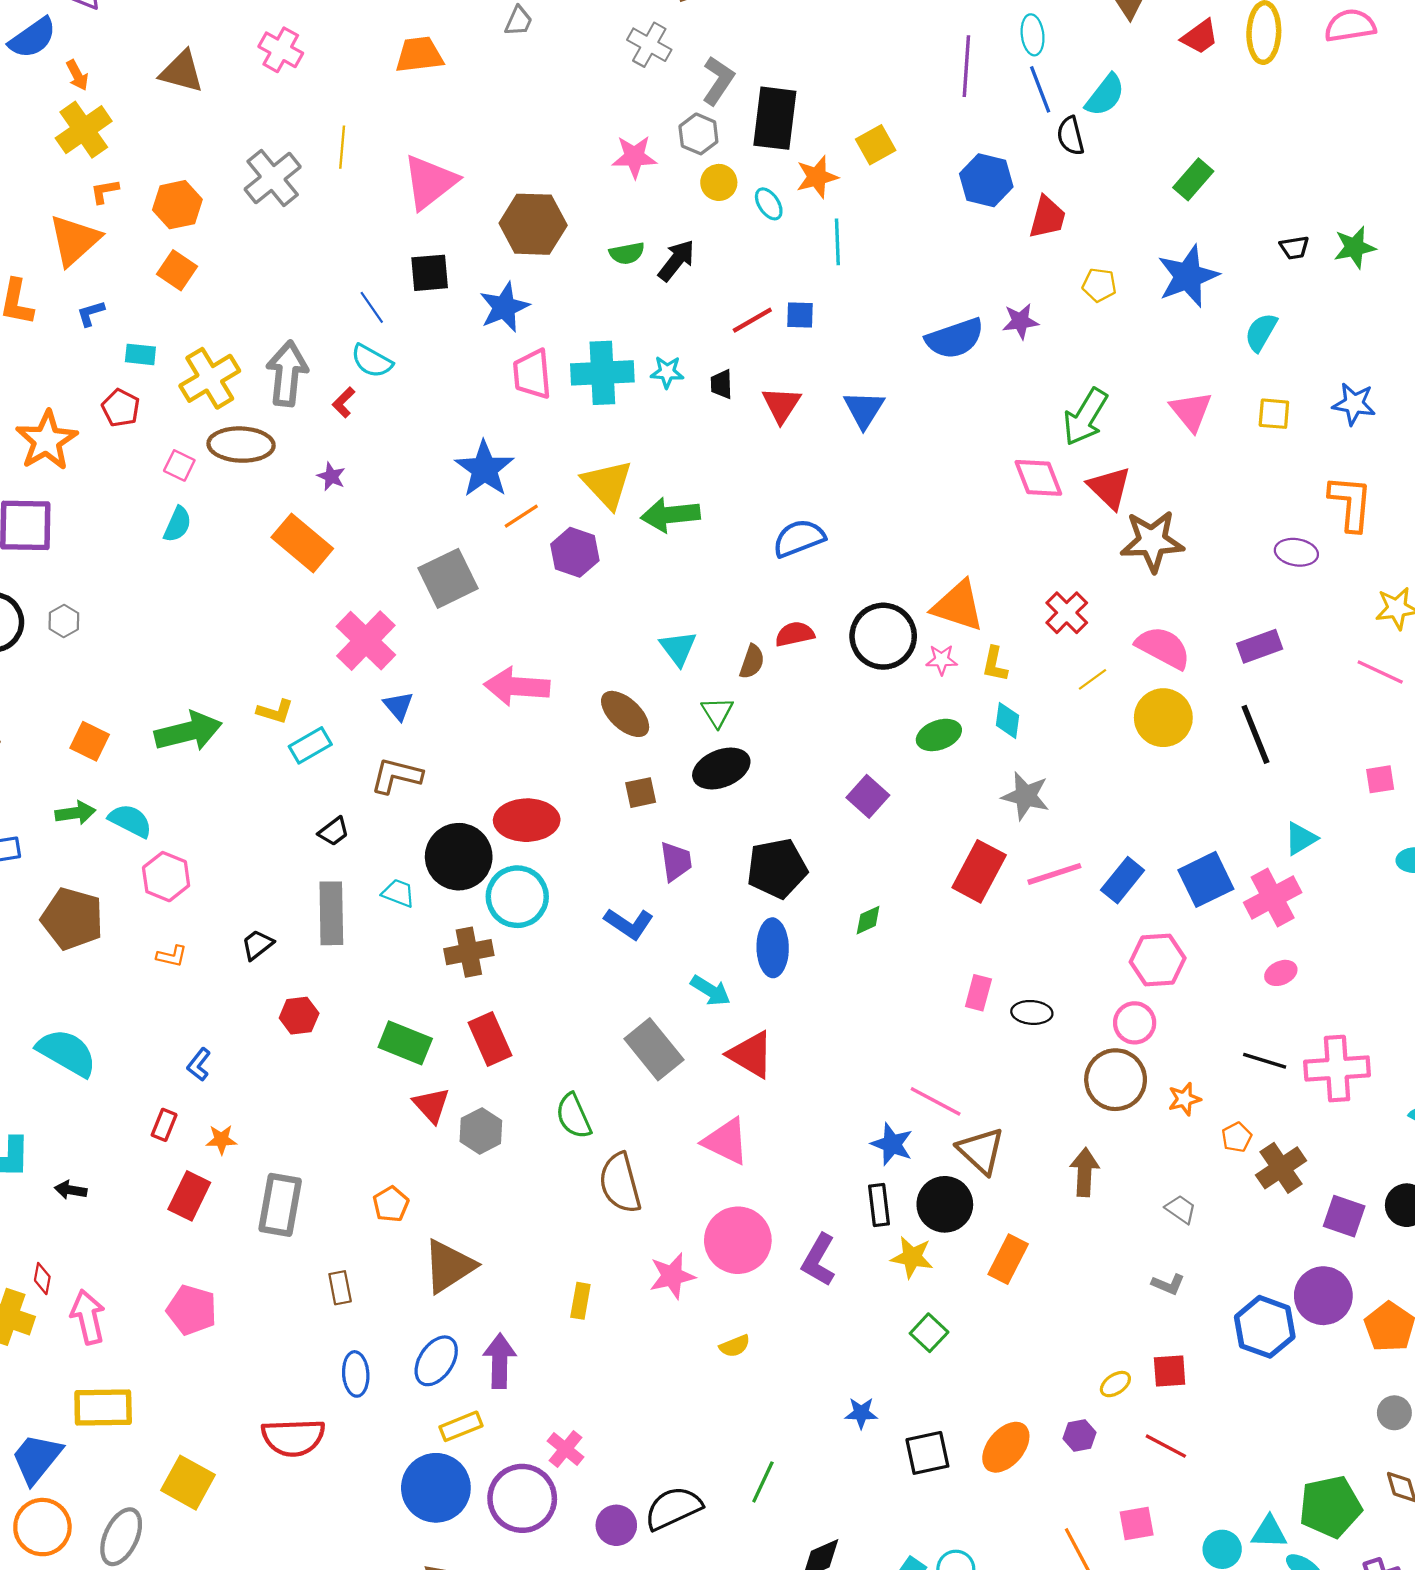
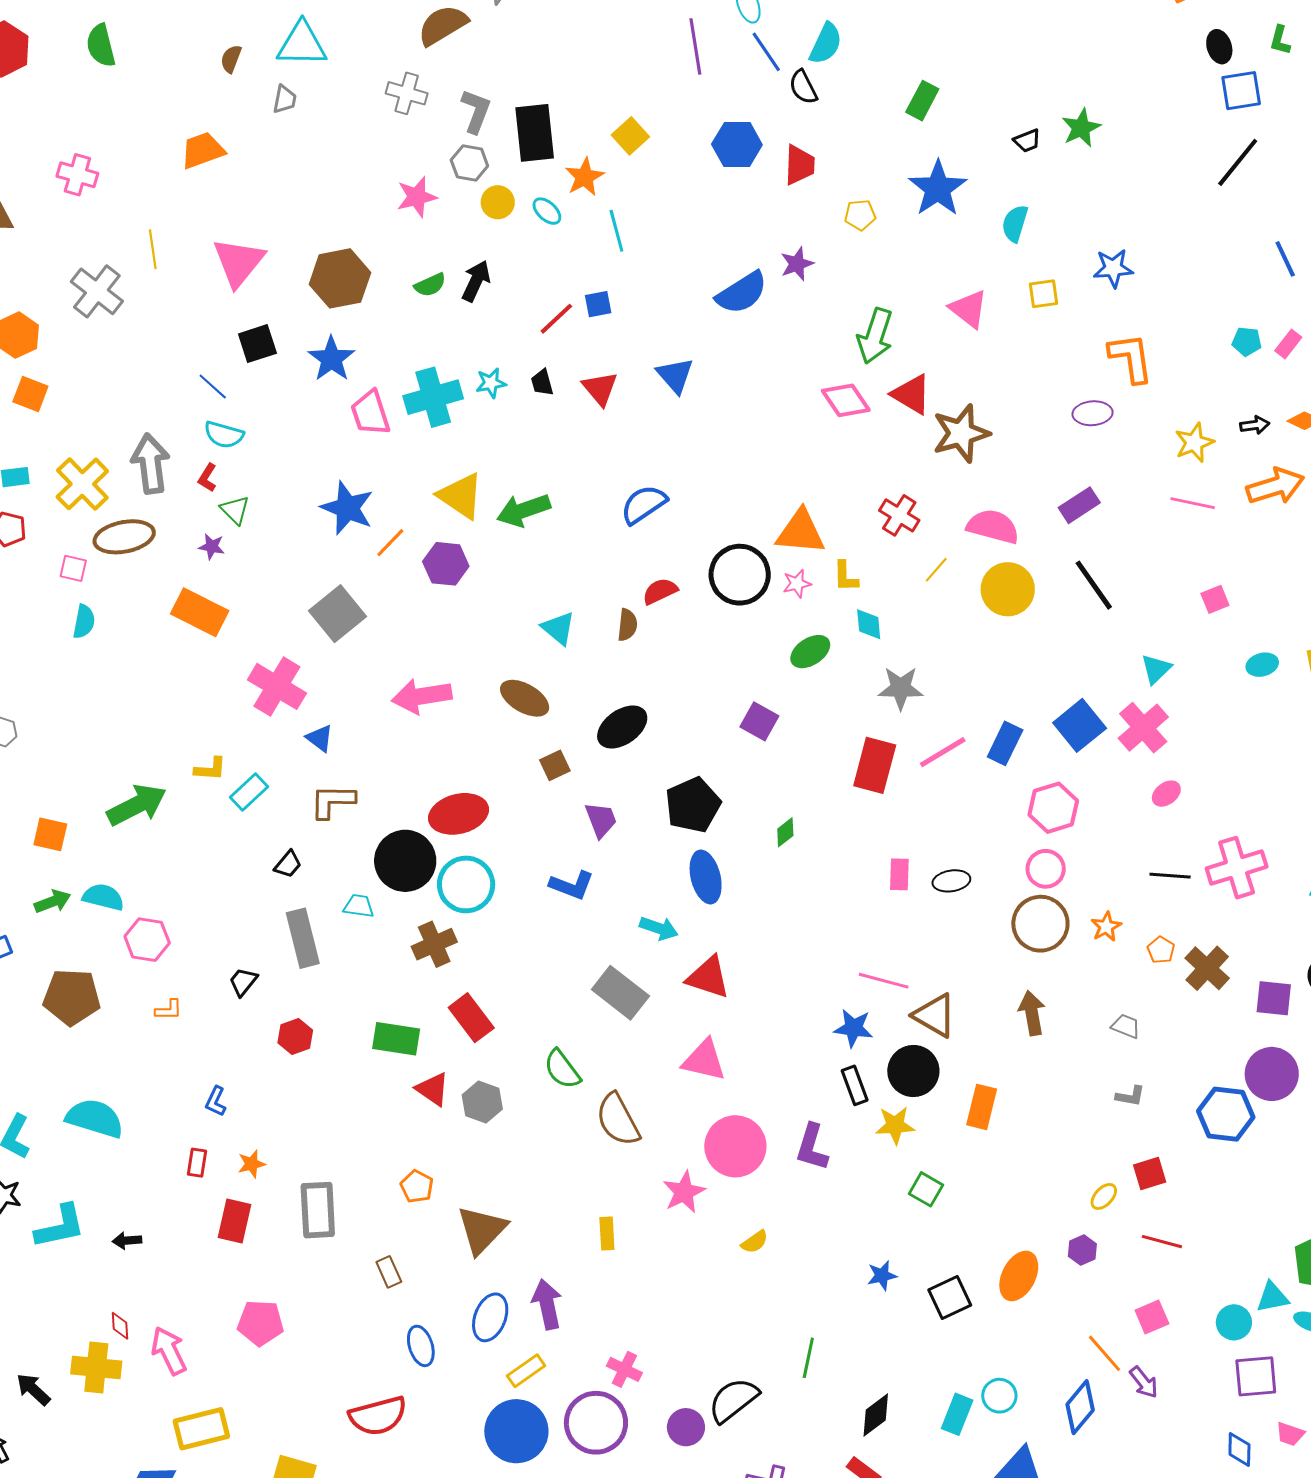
green triangle: (717, 712) -> (235, 510), moved

